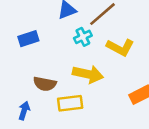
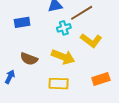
yellow rectangle: (70, 103) -> (59, 84), moved

